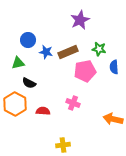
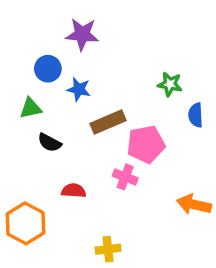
purple star: (80, 20) -> (82, 34), moved, turned 30
brown rectangle: (68, 52) -> (108, 122), moved
pink pentagon: (85, 71) -> (146, 144), moved
orange hexagon: (15, 104) -> (25, 223), moved

